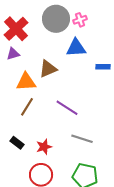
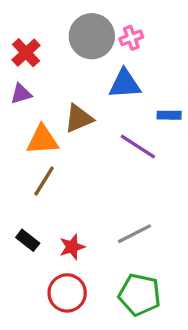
red cross: (16, 29) -> (26, 53), size x0.7
purple line: (67, 108) -> (138, 146), moved
gray line: (82, 139) -> (135, 234), turned -45

